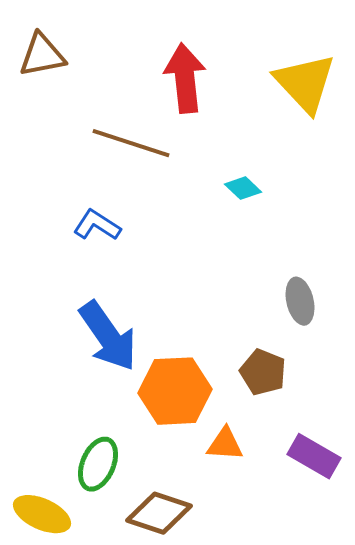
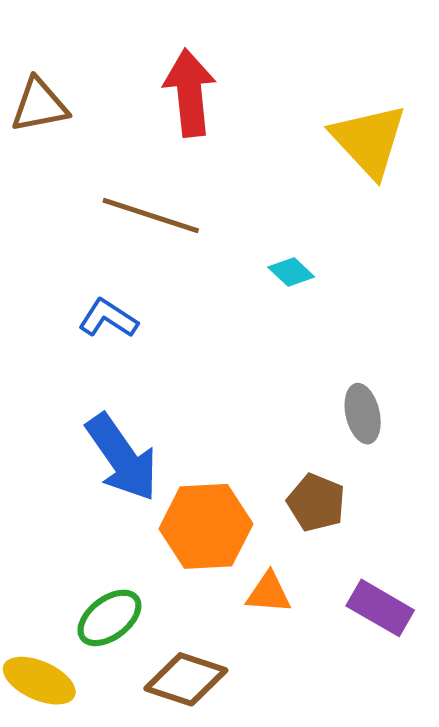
red arrow: (185, 78) -> (190, 93), moved
green ellipse: (98, 464) -> (109, 618), turned 30

